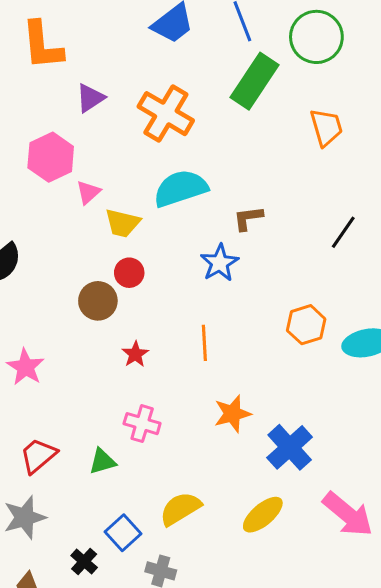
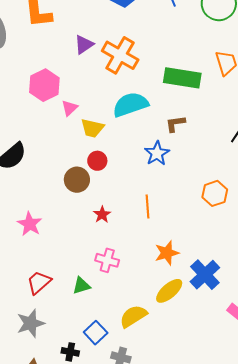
green rectangle: (254, 81) -> (182, 78), moved, turned 66
purple triangle: (90, 98) -> (84, 44), moved
yellow ellipse: (263, 515) -> (169, 291), moved
black cross: (84, 562) -> (70, 352), turned -30

